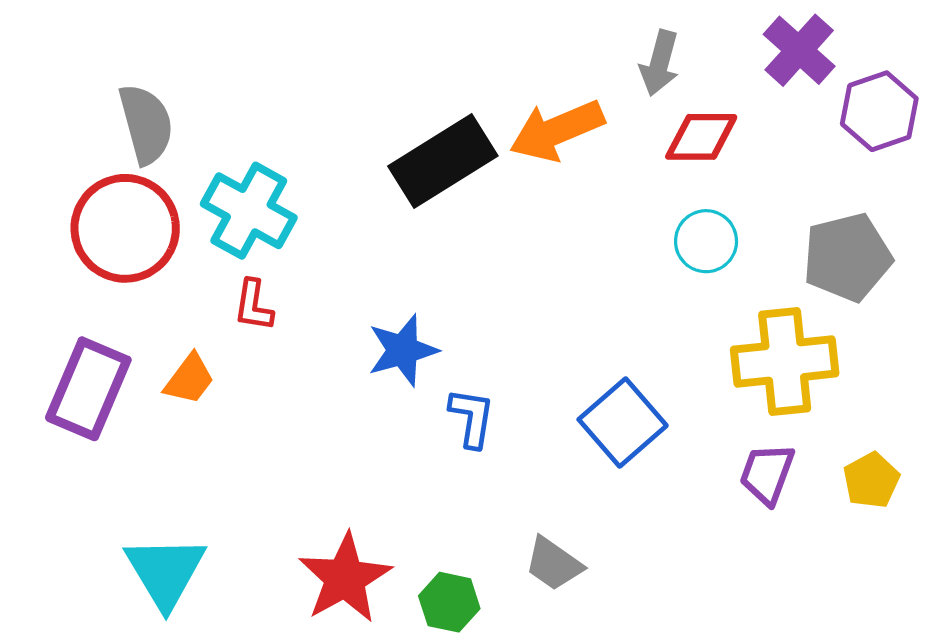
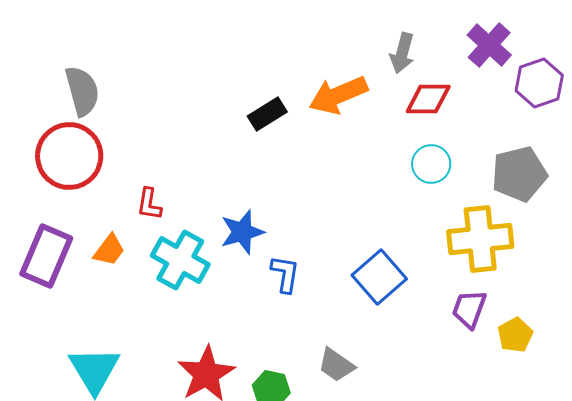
black rectangle: (443, 161) -> (267, 114), size x0.6
cyan cross: (249, 211) -> (180, 260), moved
yellow pentagon: (871, 480) -> (515, 335), moved

